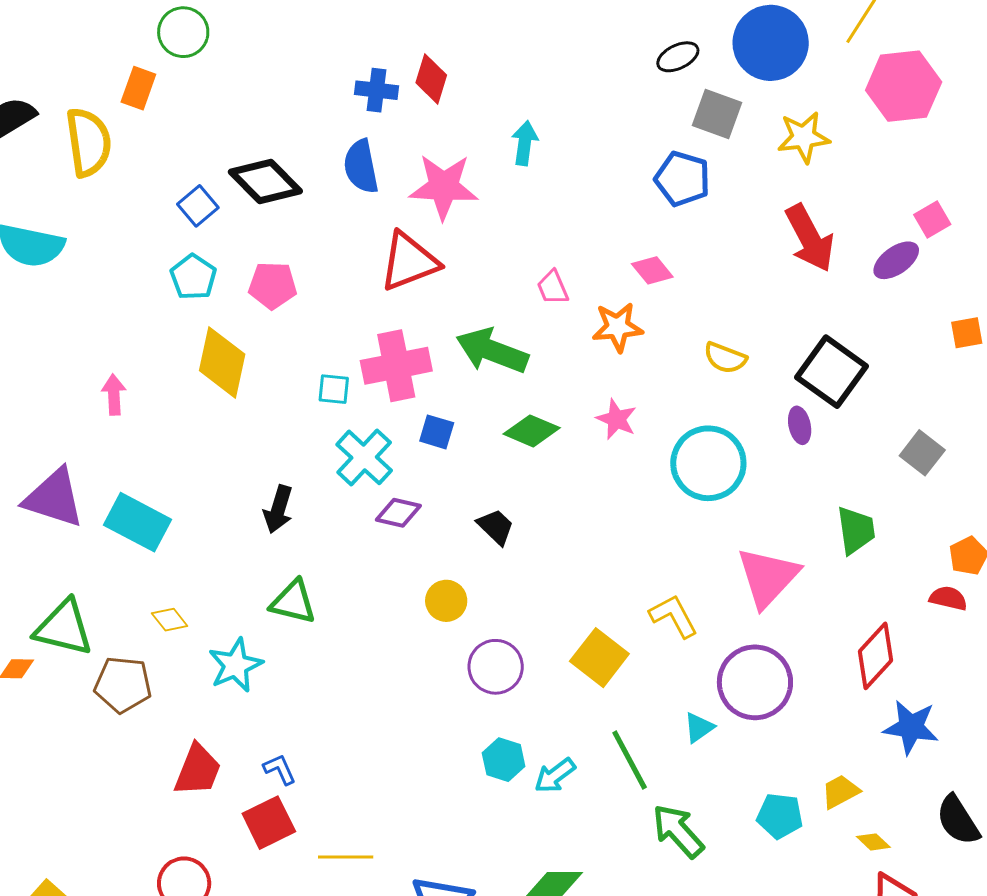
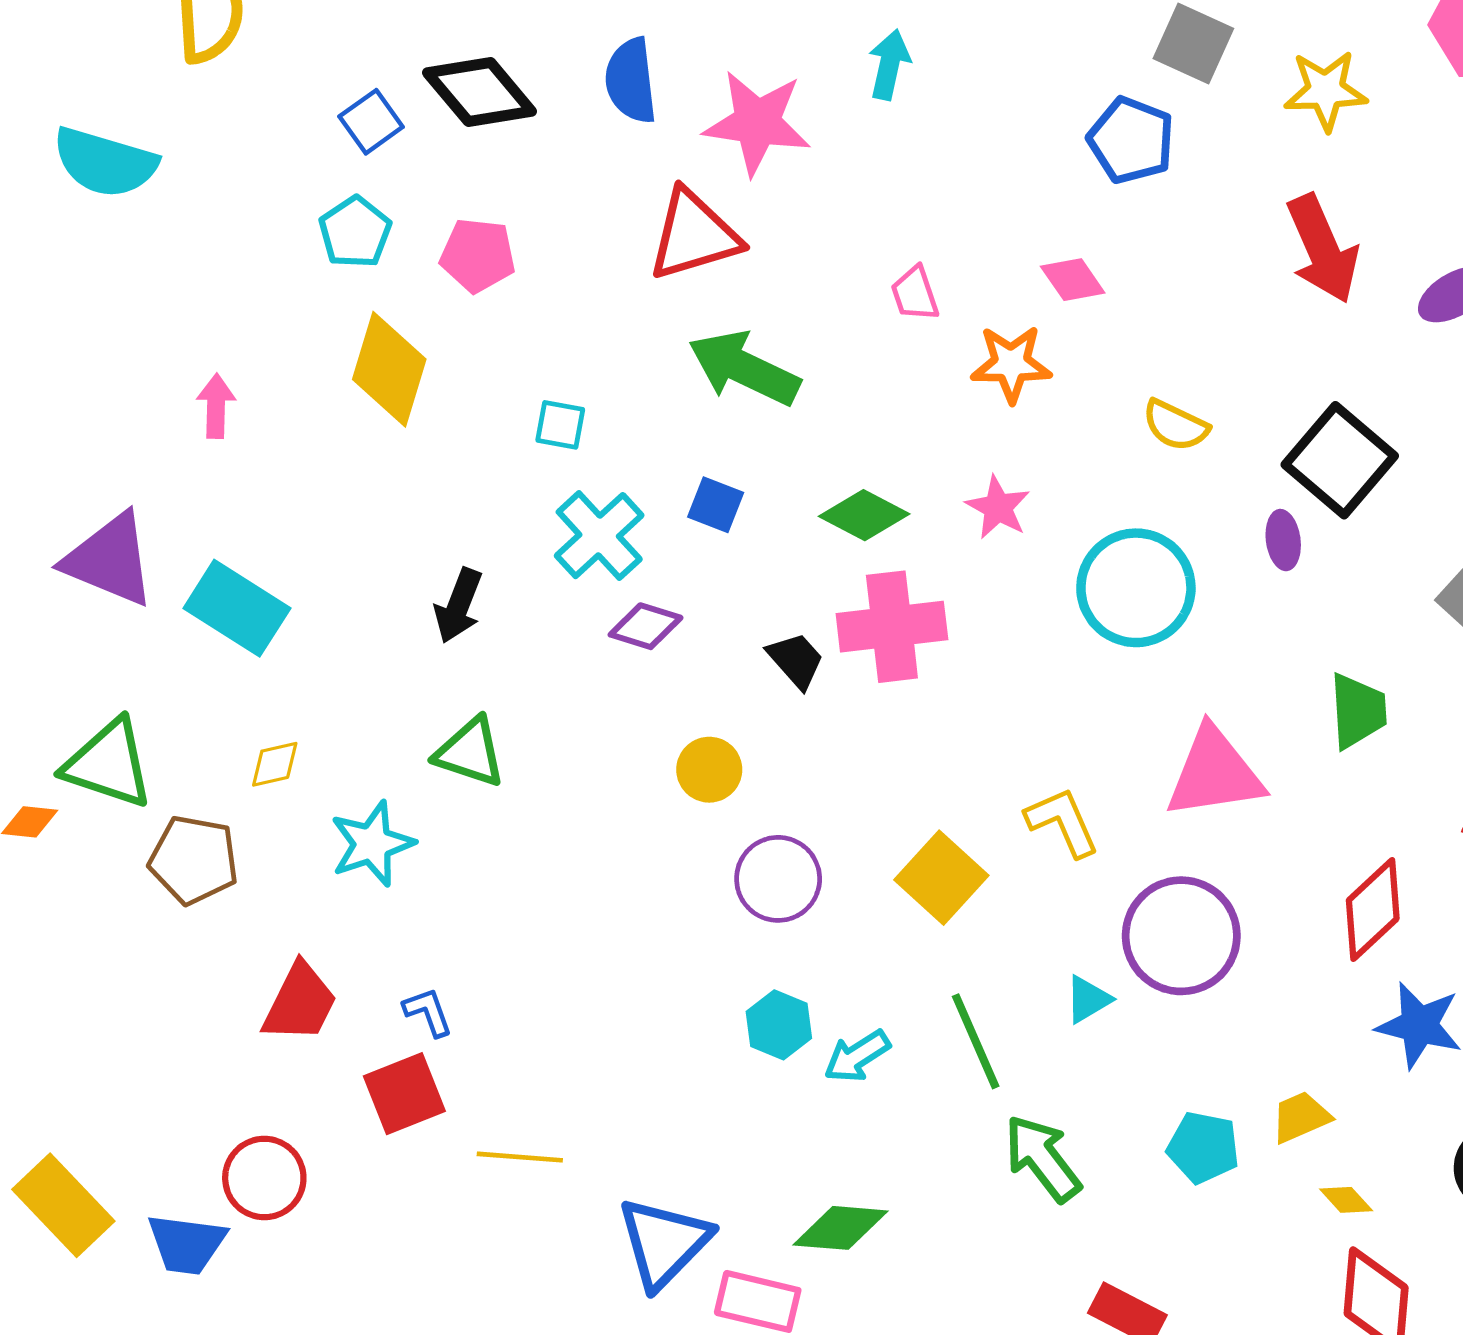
green arrow: (492, 351) -> (744, 368), moved
pink cross: (396, 366) -> (892, 627), moved
pink triangle: (768, 577) -> (1214, 773), turned 34
yellow diamond: (170, 620) -> (275, 764), turned -69

